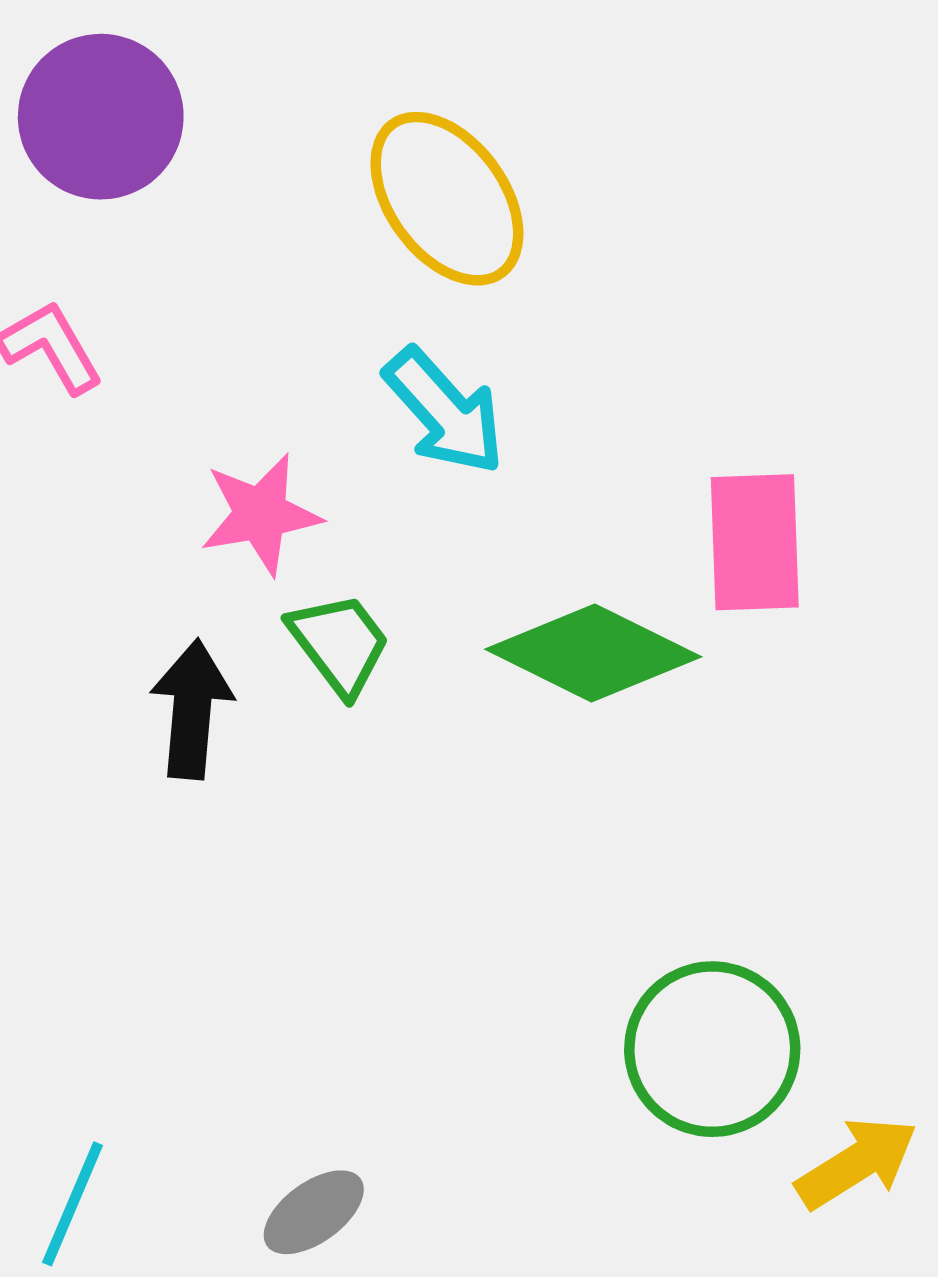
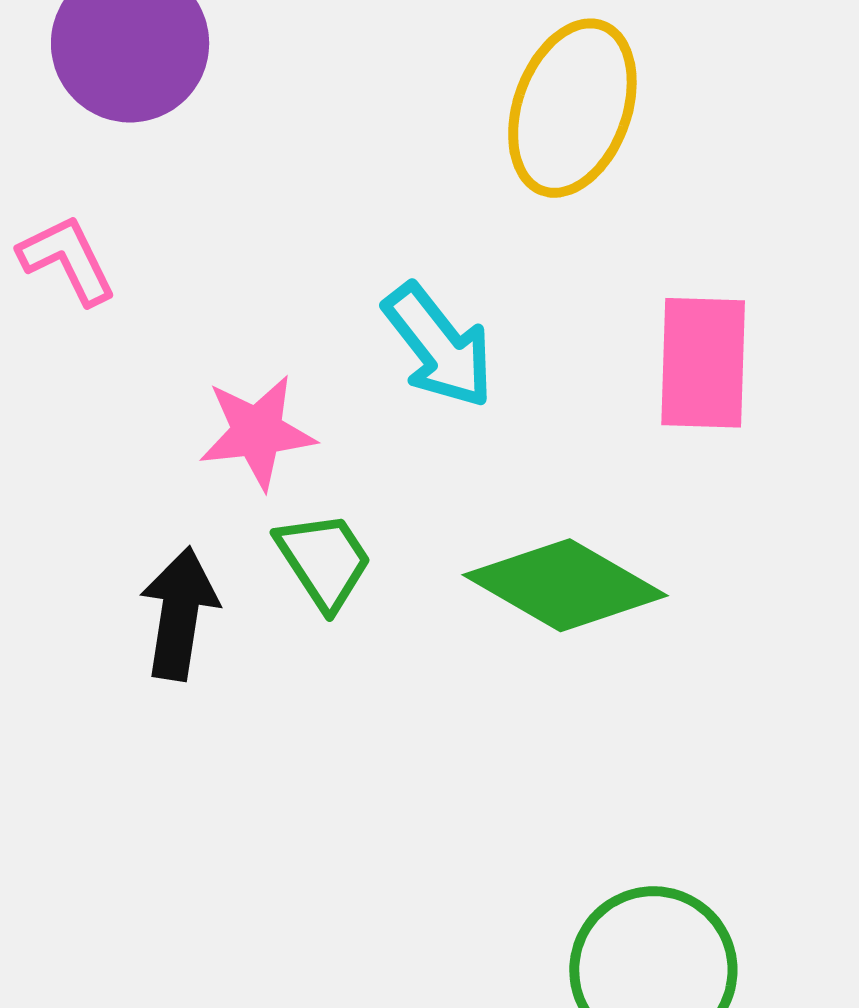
yellow ellipse: (447, 199) -> (572, 108), moved, turned 52
pink rectangle: (755, 542) -> (703, 363), moved

